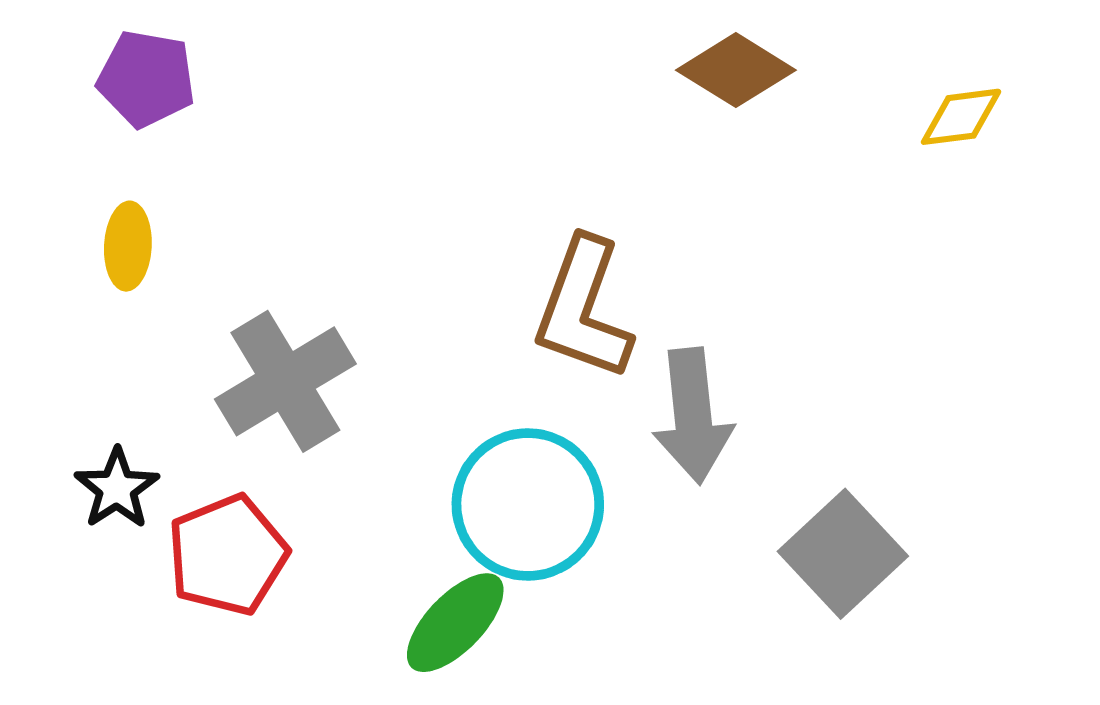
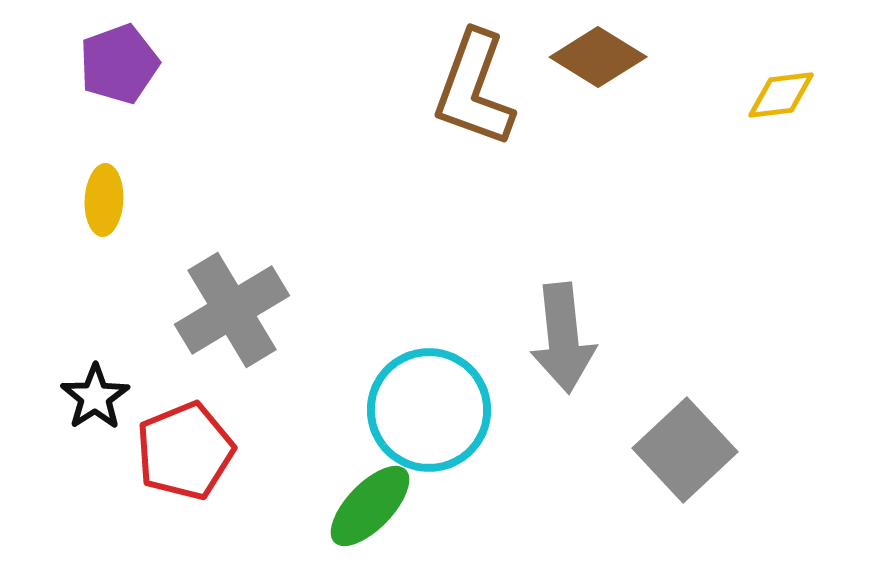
purple pentagon: (146, 79) -> (119, 64), turned -30
brown L-shape: (583, 309) -> (474, 89), moved

